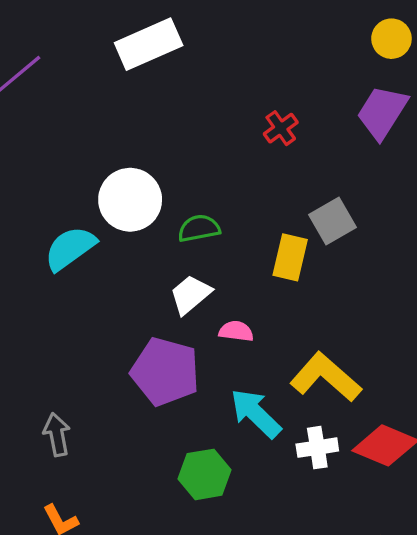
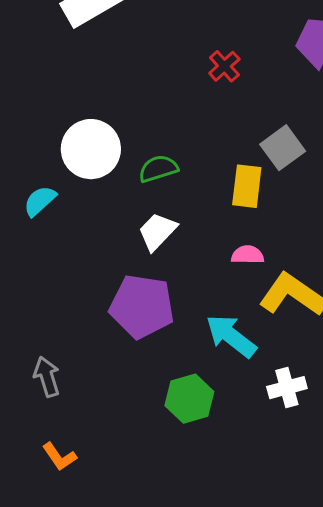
cyan semicircle: (70, 248) -> (40, 201), size x0.7
pink semicircle: (236, 331) -> (248, 255), moved
white cross: (317, 448) -> (287, 388), moved

